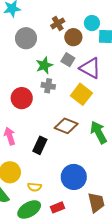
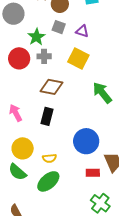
purple triangle: (90, 68) -> (82, 31), size x0.6
red circle: (22, 98) -> (19, 58), moved
brown diamond: (66, 126) -> (52, 87), moved
red rectangle: (57, 207) -> (93, 173), moved, turned 32

